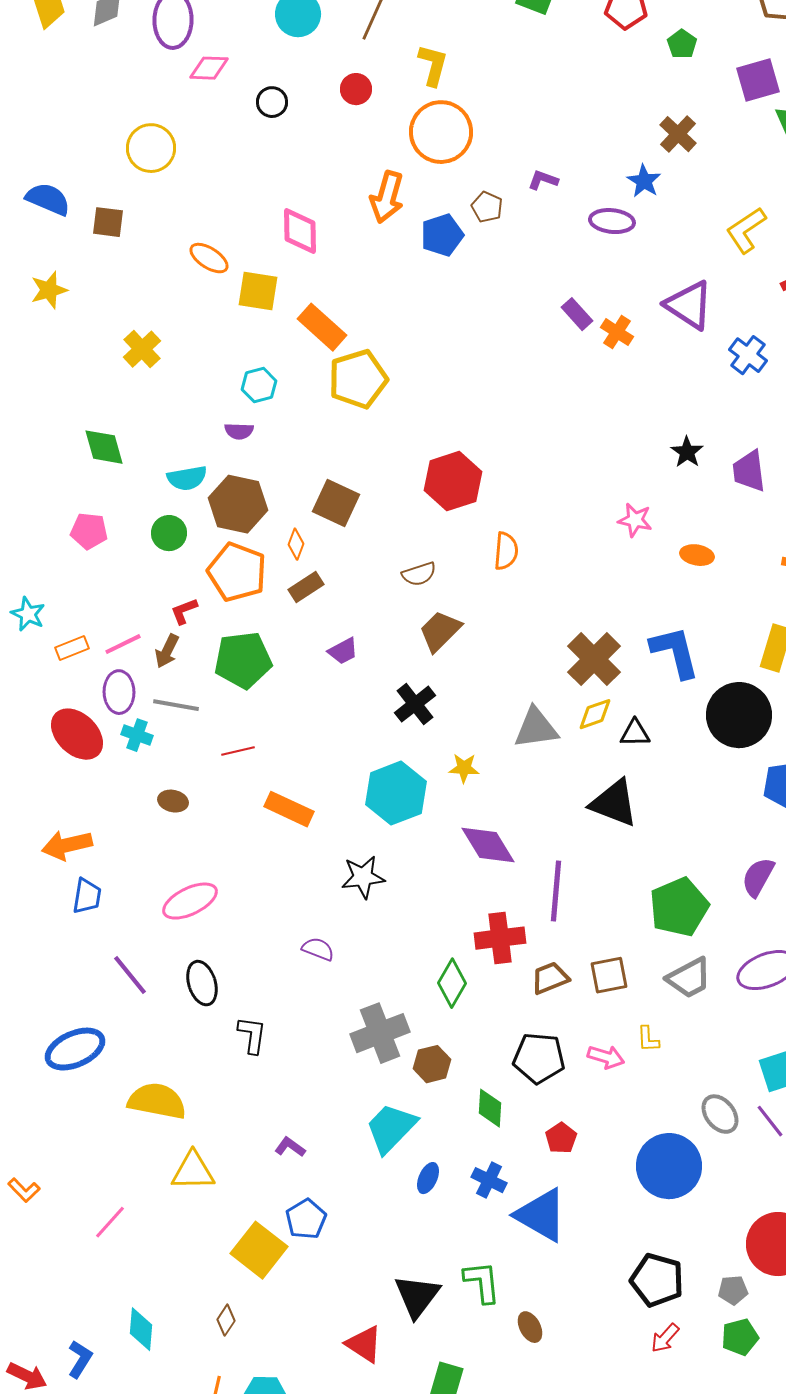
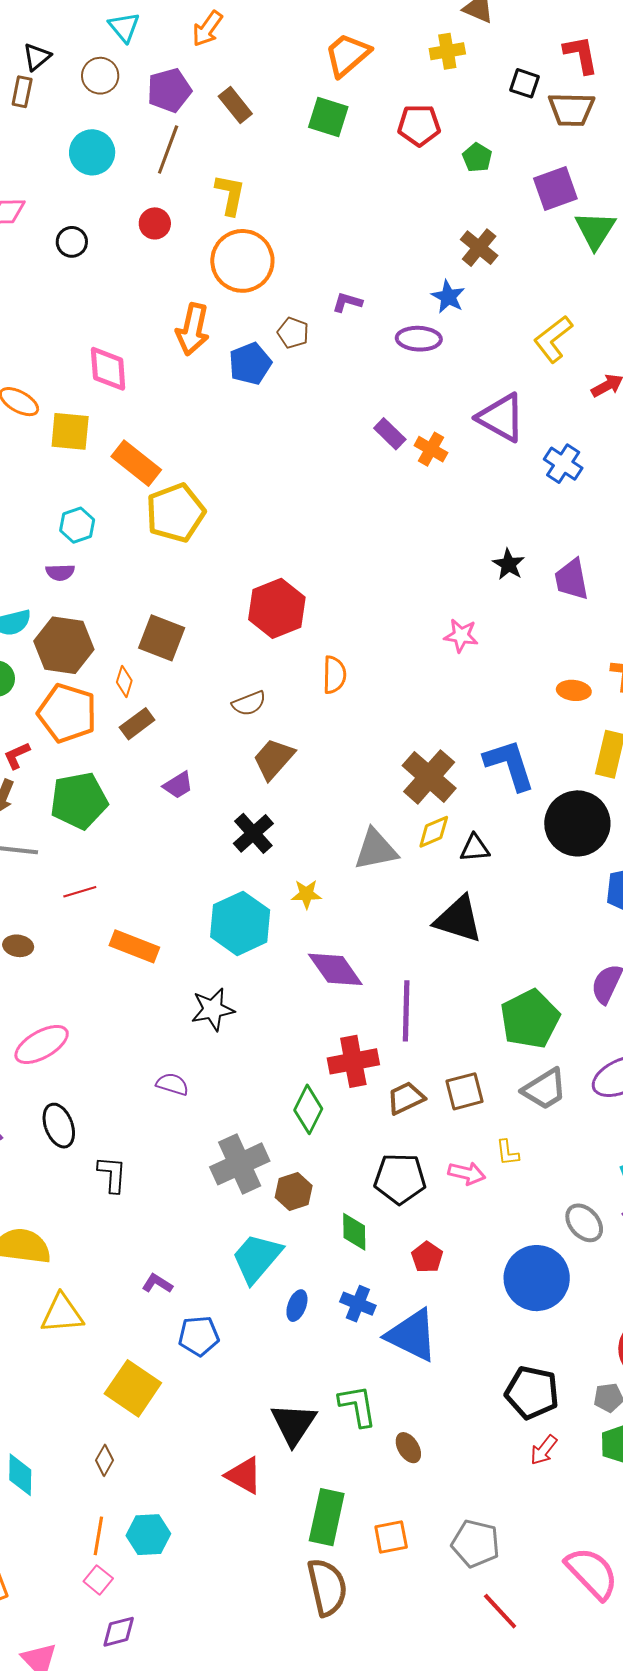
orange ellipse: (697, 555) -> (574, 690), moved
blue pentagon: (306, 1219) -> (199, 1336), moved, turned 30

